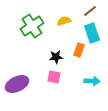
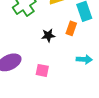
pink square: (54, 77) -> (42, 70), moved

